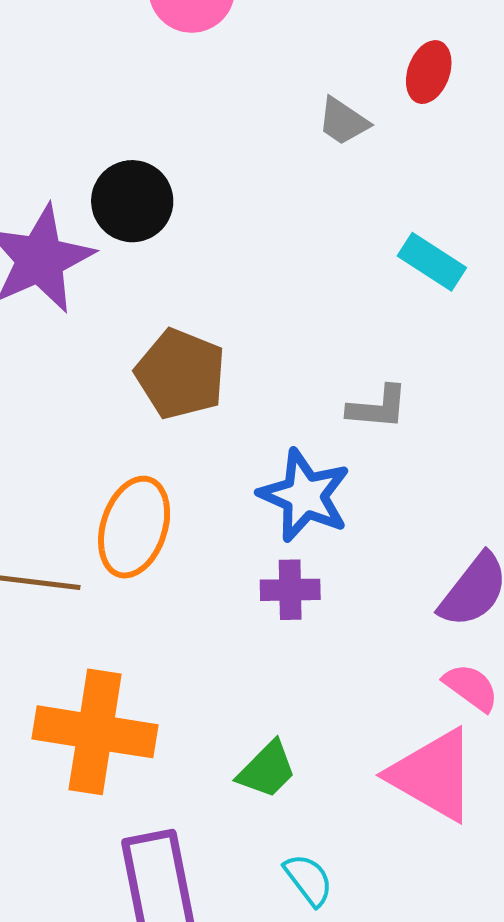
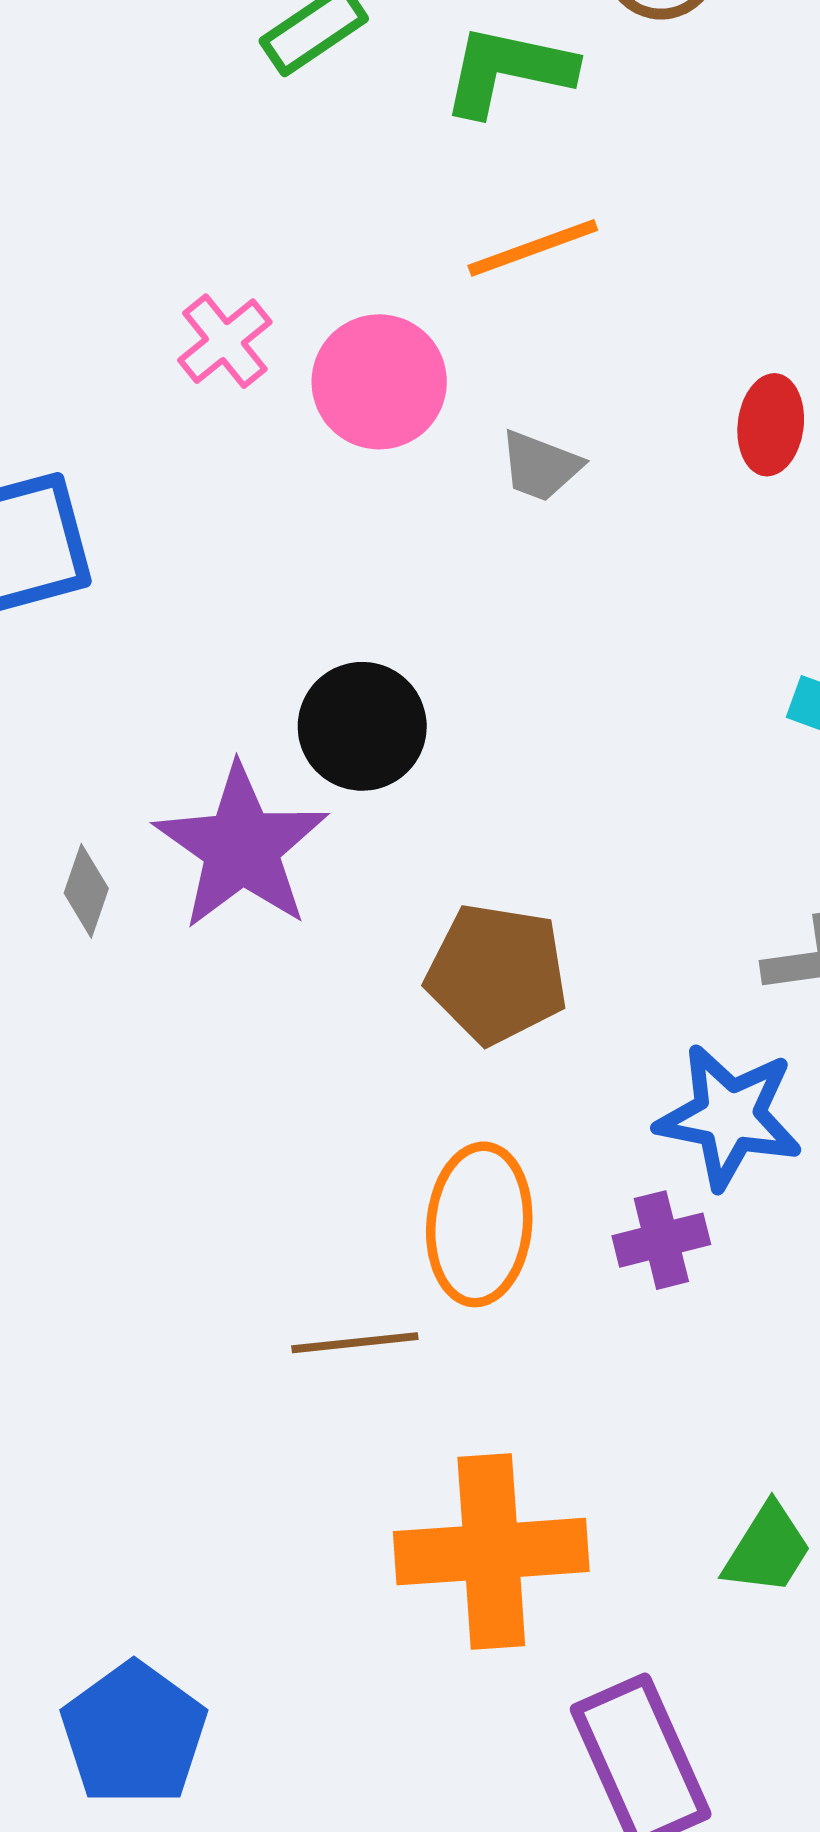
gray trapezoid: (343, 121) -> (540, 466), moved
purple cross: (290, 590) -> (661, 1240), moved

